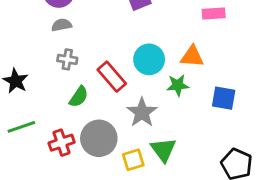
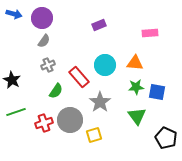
gray semicircle: (62, 25) -> (44, 41), turned 136
gray cross: (67, 59) -> (48, 65), turned -32
green star: (178, 85) -> (136, 87), moved
green triangle: (163, 150) -> (137, 116), moved

